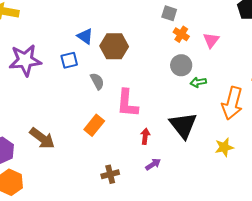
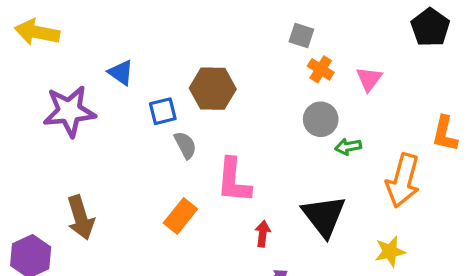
blue triangle: (85, 36) -> (121, 73), moved
blue square: (69, 60) -> (163, 111), moved
brown arrow: (42, 138) -> (81, 218), moved, turned 36

